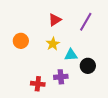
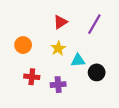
purple cross: (61, 77) -> (58, 85), moved
red cross: (38, 84) -> (32, 77), moved

